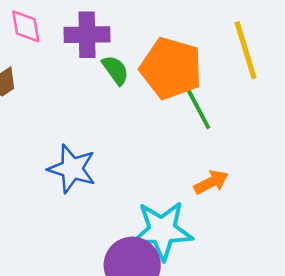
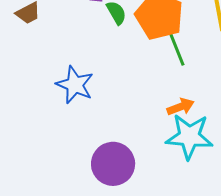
cyan star: (162, 230) -> (189, 136), moved

